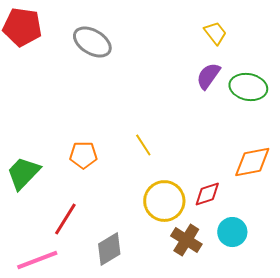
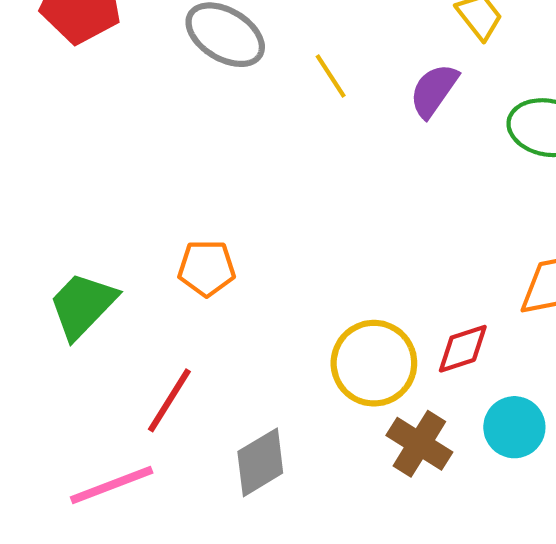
purple semicircle: (208, 76) -> (434, 90), moved
yellow line: (143, 145) -> (331, 76), moved

